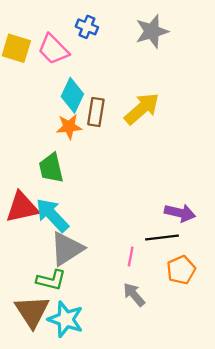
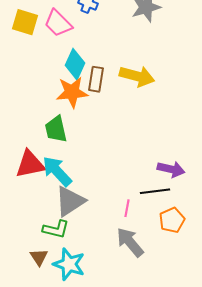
yellow arrow: (142, 109) -> (137, 76), turned 56
orange star: (69, 127) -> (72, 92), size x1.4
gray arrow: (134, 295) -> (130, 242), size x1.4
brown triangle: (32, 311) -> (39, 257), size x0.6

